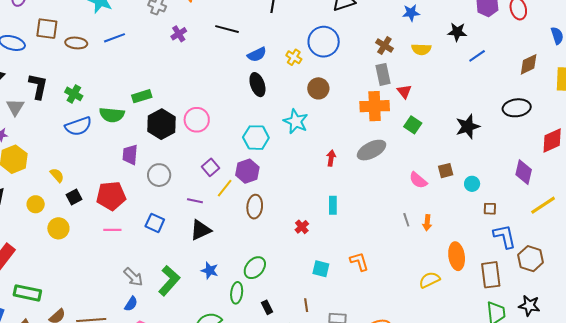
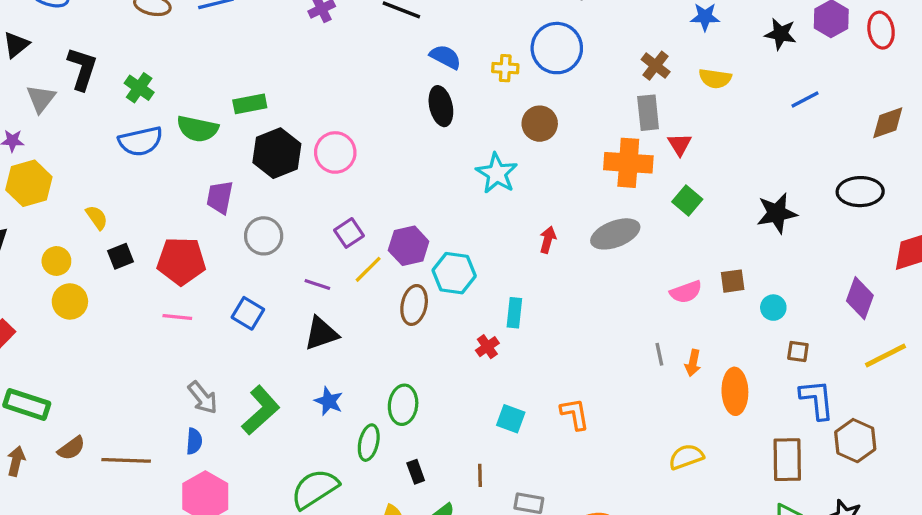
black star: (457, 32) -> (781, 34), moved
blue semicircle: (257, 55) -> (445, 57), turned -132
yellow cross: (294, 57) -> (505, 68), turned -35
cyan hexagon: (256, 138) -> (454, 273), moved
pink semicircle: (418, 180) -> (686, 292), turned -66
cyan rectangle: (333, 205) -> (514, 313), moved
yellow circle: (58, 228) -> (70, 301), moved
orange ellipse: (457, 256) -> (735, 391), moved
green ellipse: (255, 268) -> (403, 405), turned -40
blue semicircle: (131, 304) -> (194, 441), turned -35

